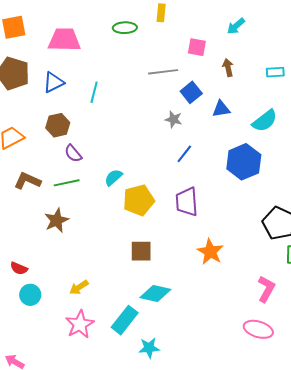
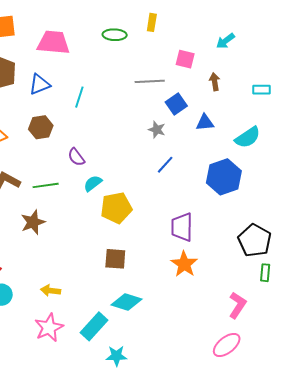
purple semicircle: (73, 153) -> (76, 157), moved
purple trapezoid: (187, 202) -> (182, 227), moved
yellow arrow: (79, 287) -> (51, 291), turned 36
pink ellipse: (258, 329) -> (227, 345), turned -60

